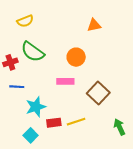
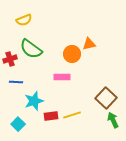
orange triangle: (94, 25) -> (89, 44), moved
brown square: (98, 93) -> (106, 98), moved
cyan square: (31, 135) -> (18, 124), moved

